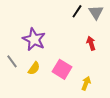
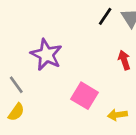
yellow semicircle: (34, 68) -> (16, 112), moved
yellow arrow: (86, 83) -> (117, 115), turned -120

